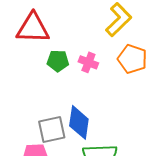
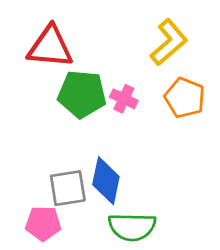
green pentagon: (58, 61) -> (82, 94), size x1.6

